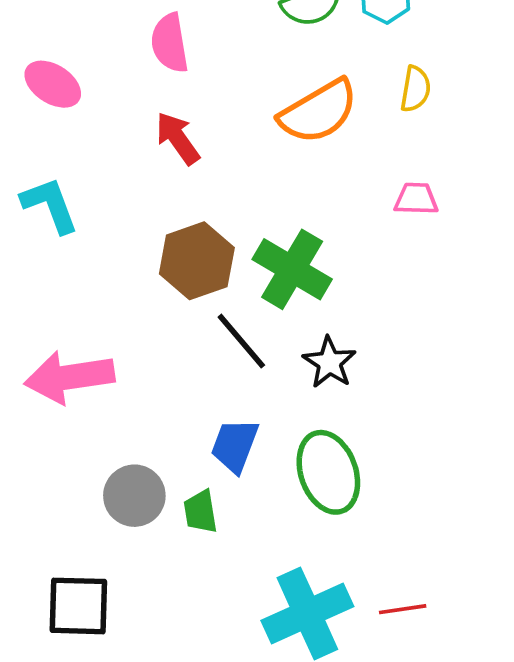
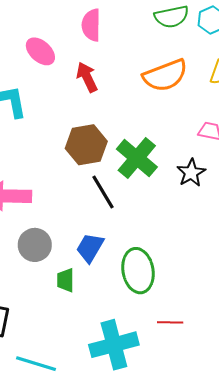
pink ellipse: (53, 84) -> (40, 51), moved
black star: (329, 362) -> (191, 173), moved
gray circle: (134, 496) -> (35, 245), moved
red line: (403, 609) -> (170, 322), moved

